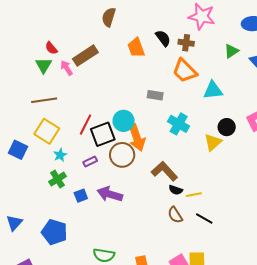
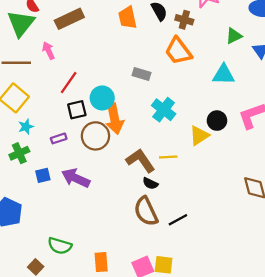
green triangle: (44, 65) -> (21, 23), size x1.5
pink arrow: (67, 68) -> (48, 51), moved
cyan triangle: (213, 90) -> (224, 75), moved
red line: (86, 125) -> (69, 83), moved
black square: (103, 134) -> (77, 110), size x0.7
yellow line: (194, 195) -> (168, 157), moved
brown semicircle: (175, 215) -> (146, 211), size x1.5
black line: (204, 218) -> (178, 220), turned -66

